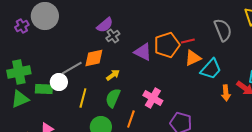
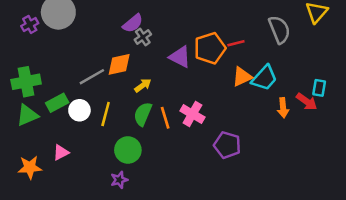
orange triangle: (193, 58) -> (242, 77), moved
white circle: (59, 82) -> (79, 110), moved
green rectangle: (44, 89) -> (57, 103), turned -30
orange line: (131, 119) -> (165, 118), moved, turned -36

